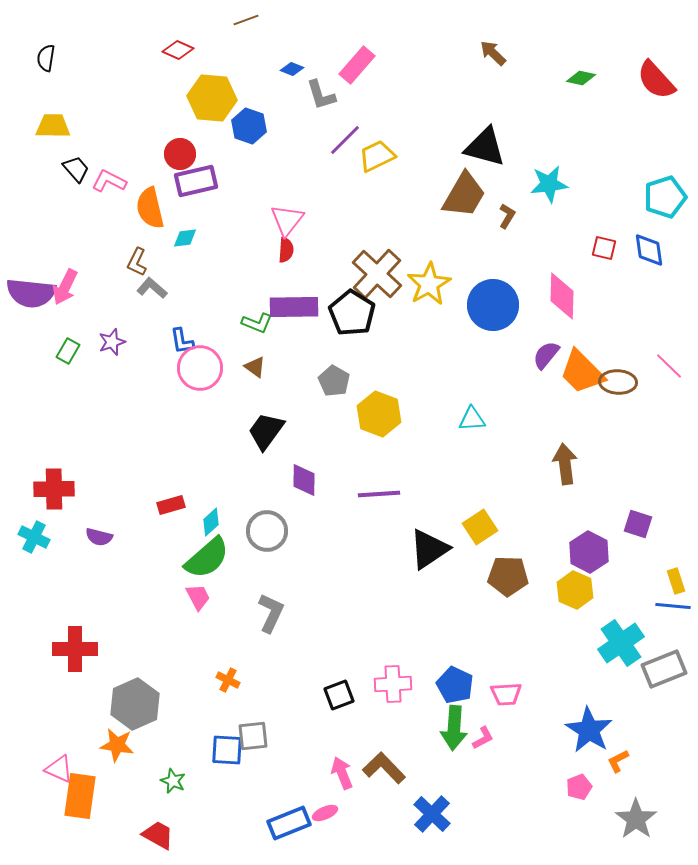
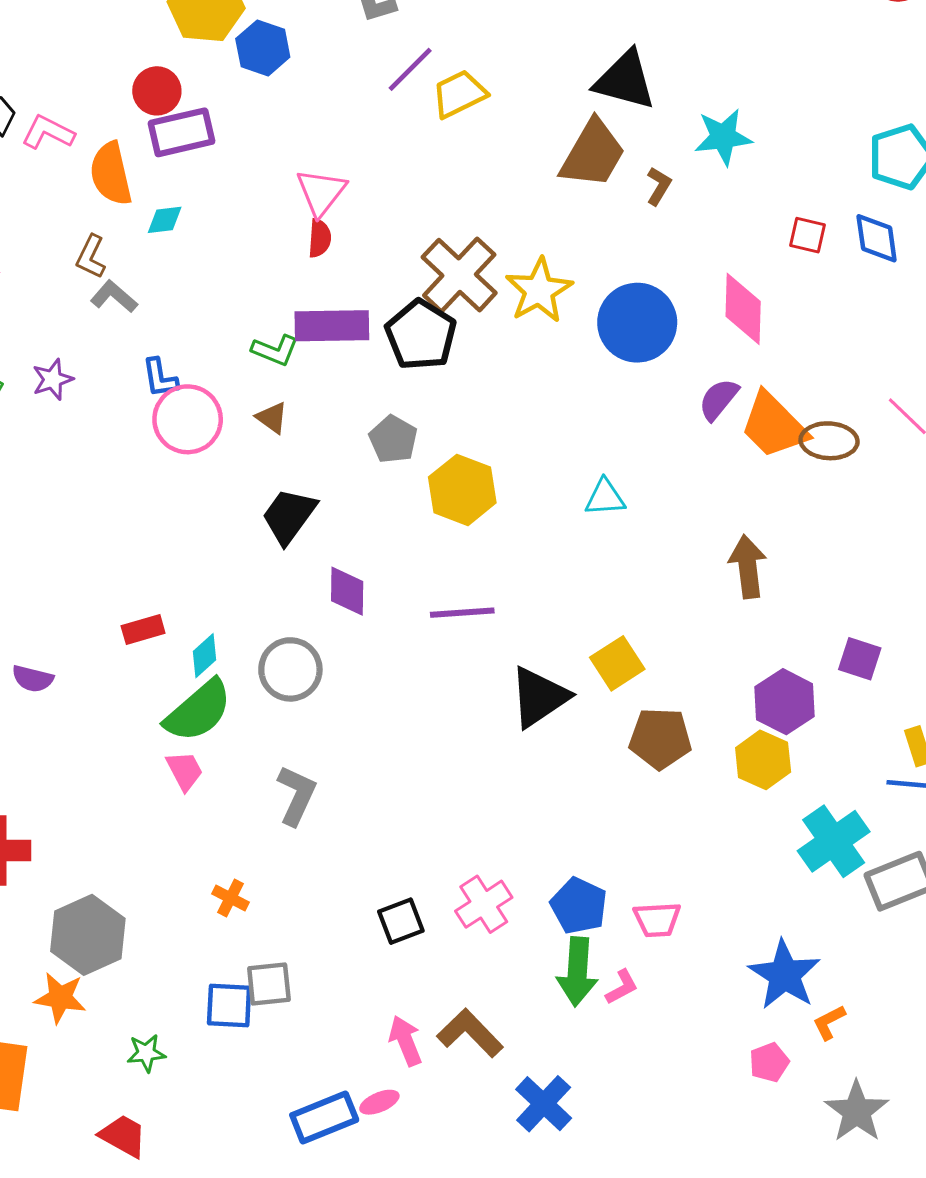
pink cross: (393, 684) -> (484, 904), turned -30
green star: (173, 781) -> (146, 1053), turned -30

